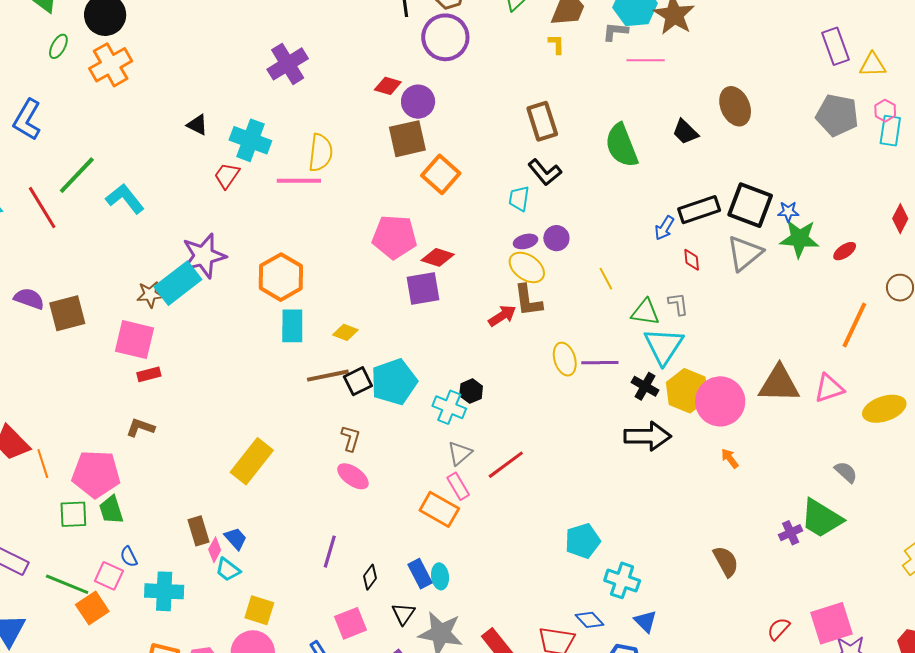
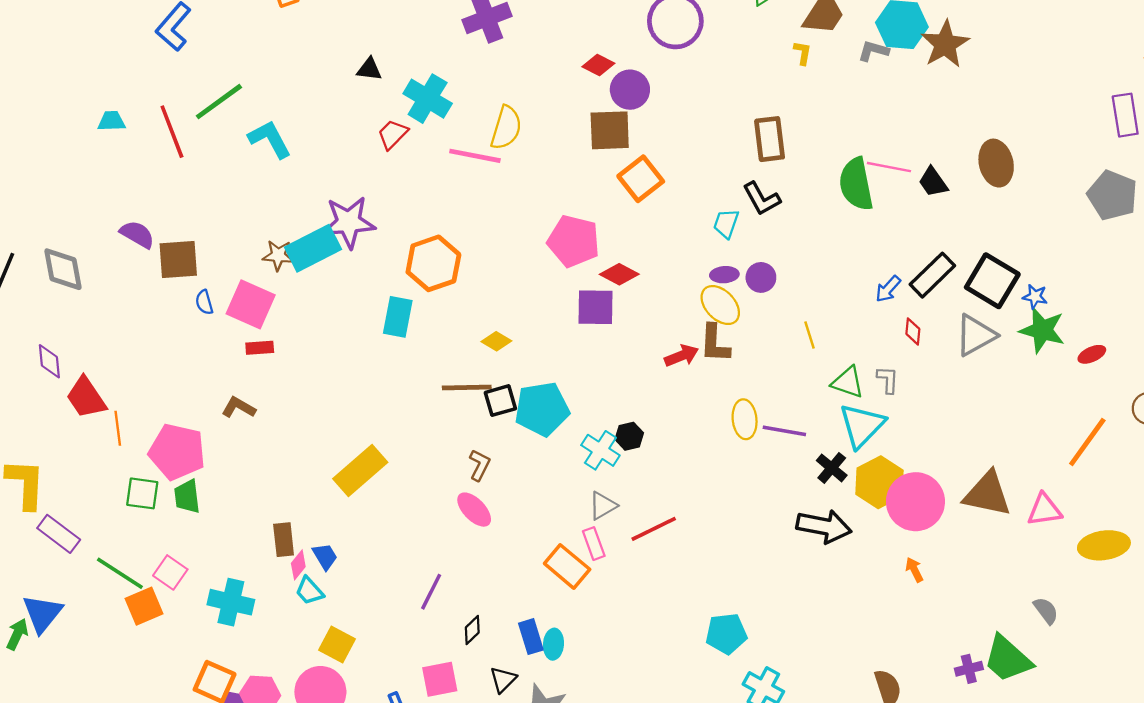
pink line: (646, 60) -> (889, 167), moved
black triangle: (197, 125) -> (369, 69), turned -30
black rectangle: (699, 210) -> (932, 275), turned -36
cyan rectangle: (292, 326) -> (398, 317), moved
blue semicircle: (129, 557) -> (204, 302), moved

